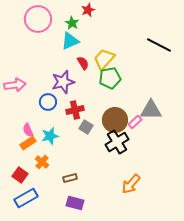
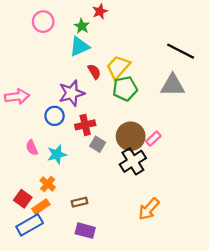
pink circle: (38, 19) -> (43, 22), size x0.7
gray triangle: (151, 110) -> (173, 85), moved
orange rectangle: (28, 143) -> (41, 207), moved

